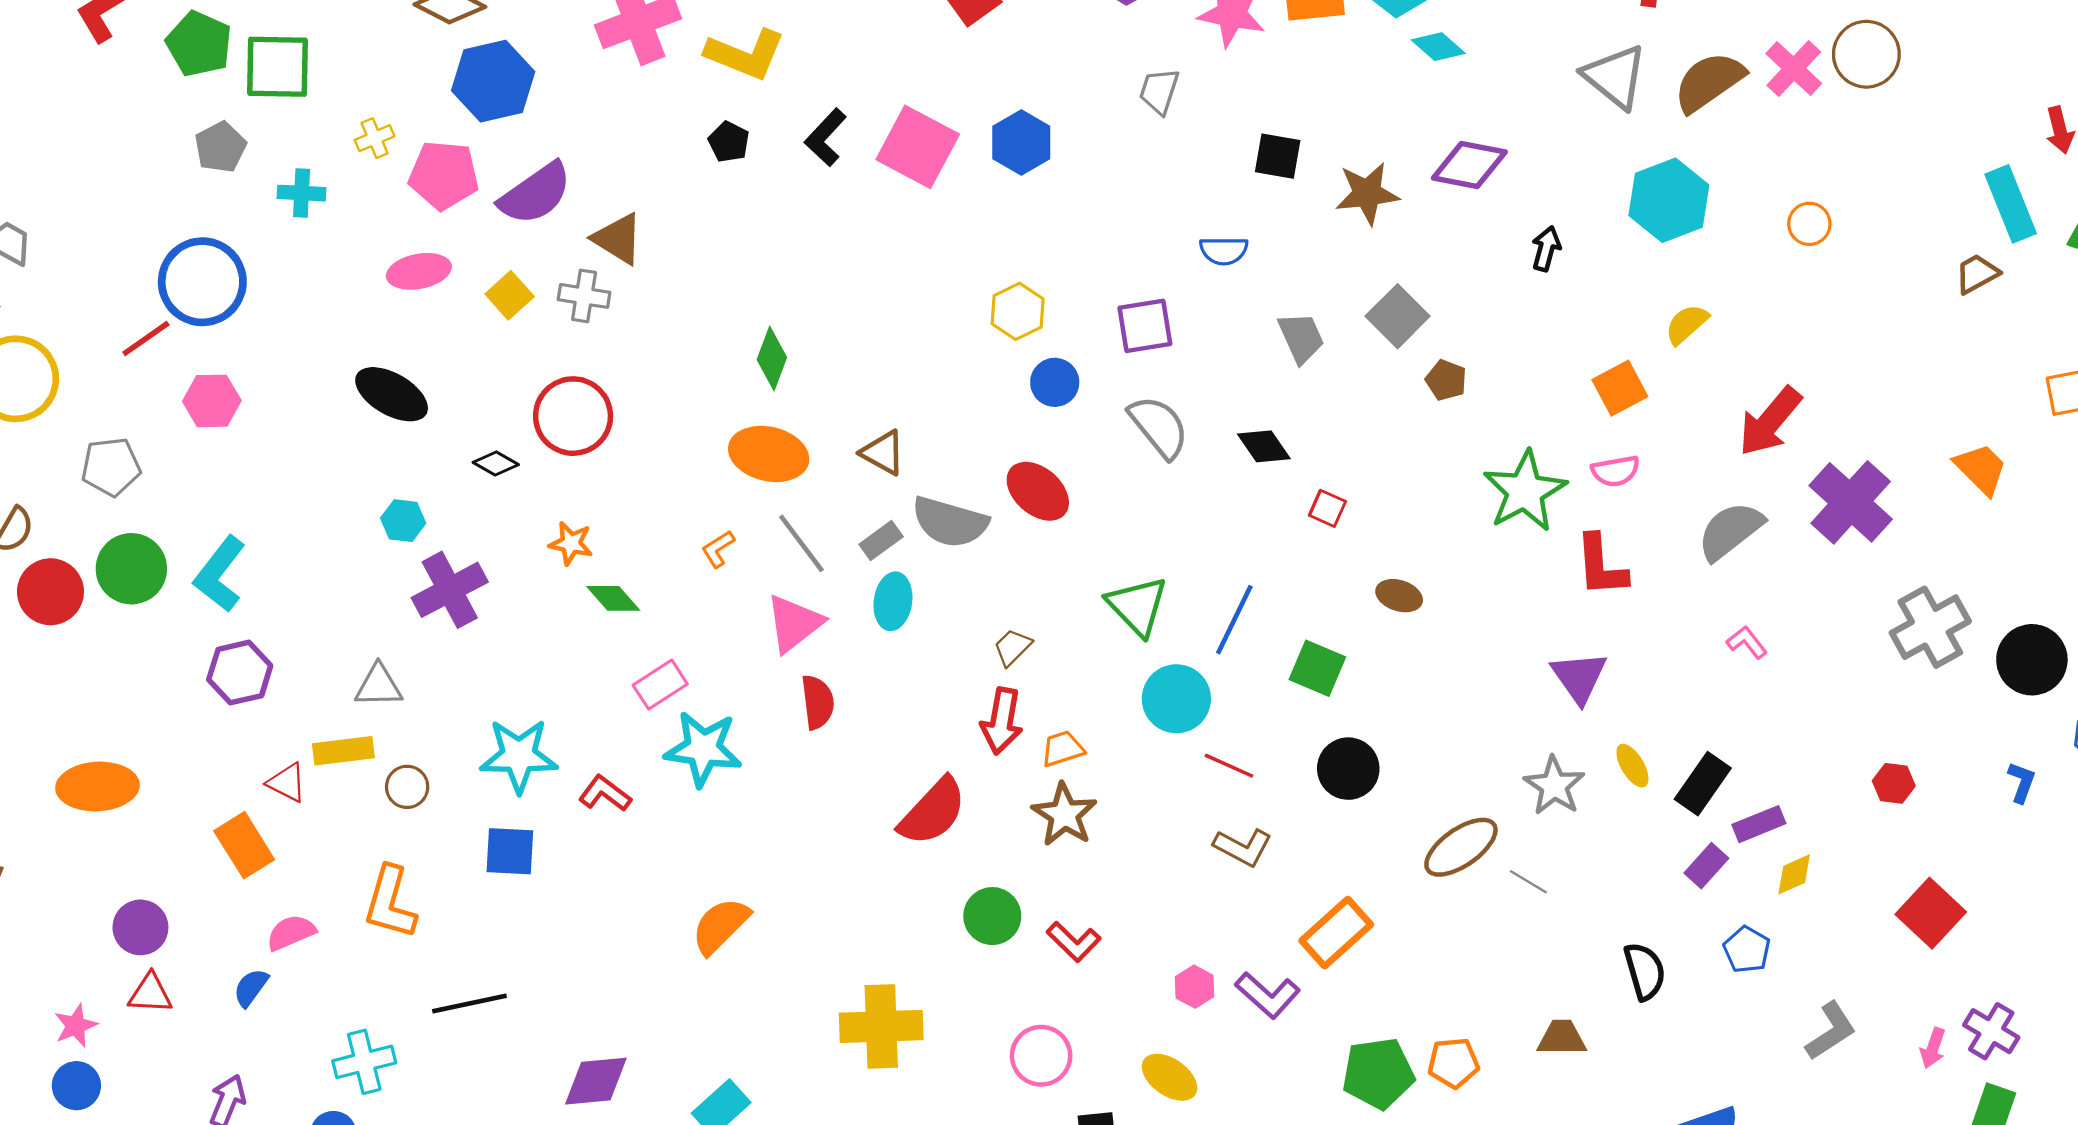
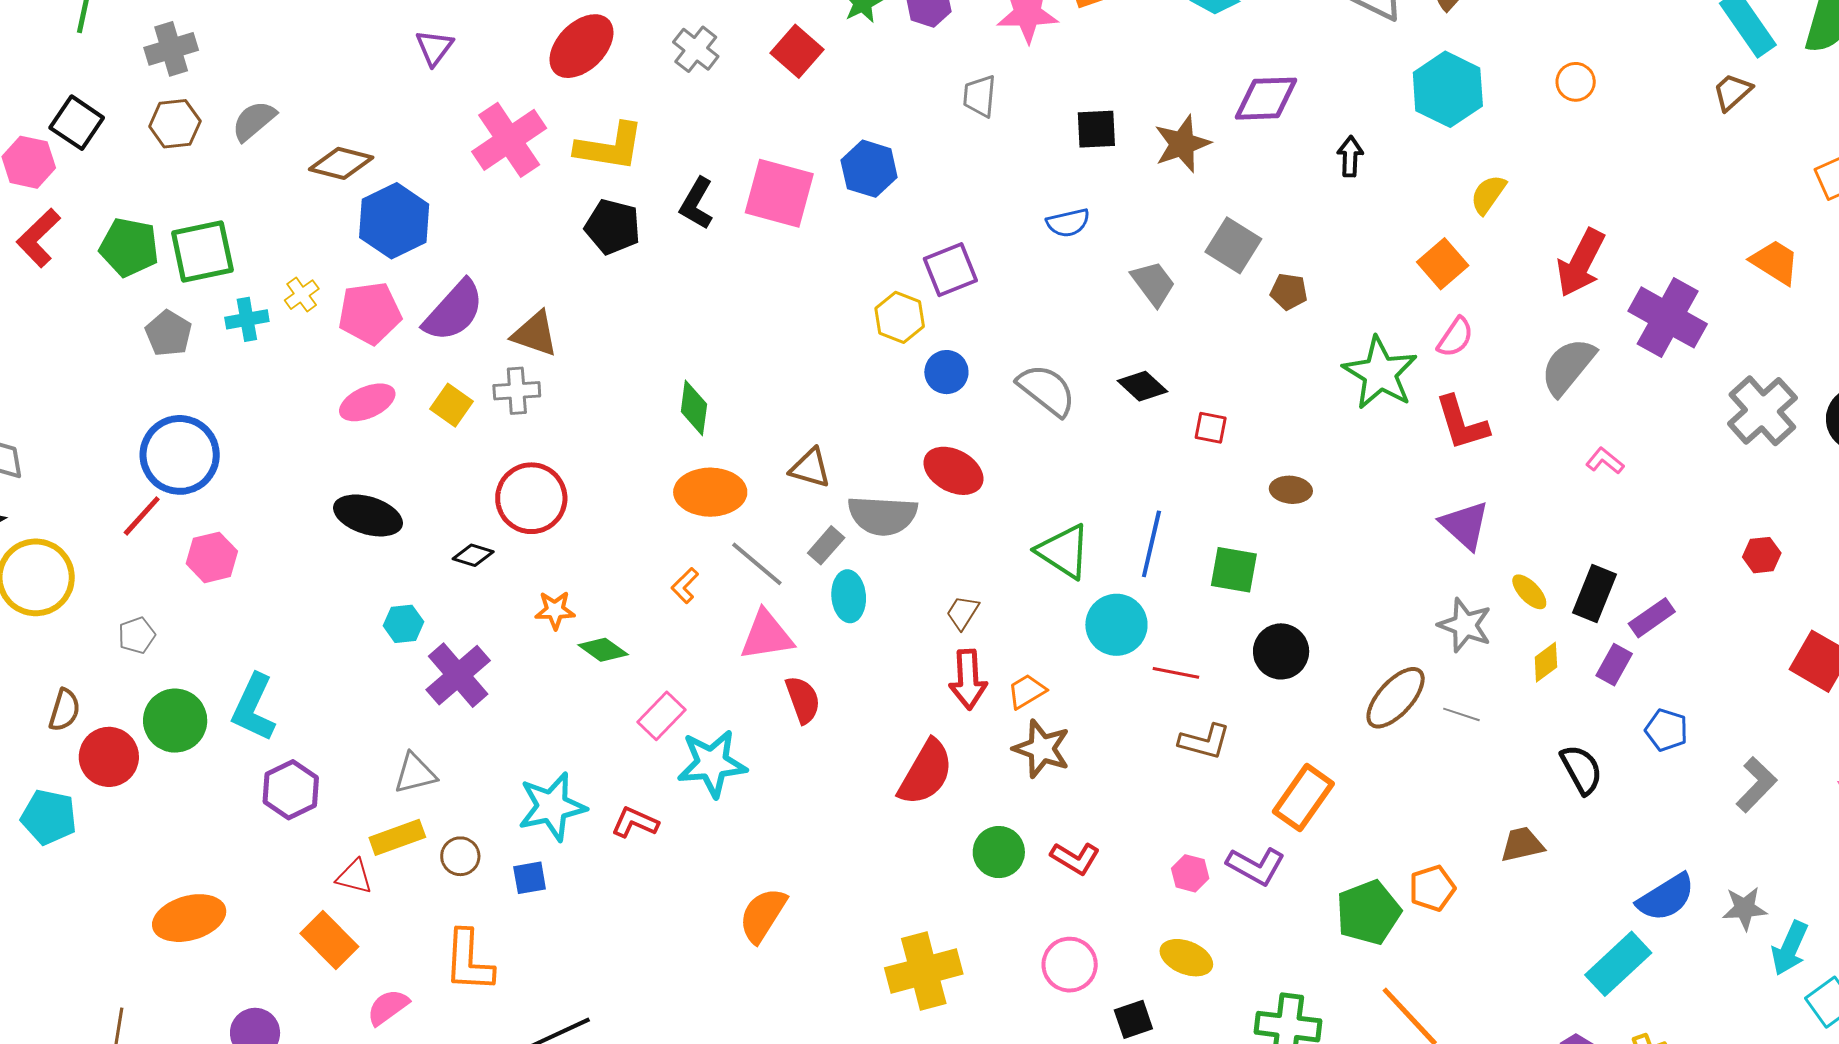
black pentagon: (729, 142) -> (613, 227), size x1.5
cyan cross: (302, 193) -> (247, 319), moved
purple square: (1145, 326) -> (950, 270), moved
gray pentagon: (111, 467) -> (137, 635), size x0.7
pink semicircle: (1615, 471) -> (1455, 337), turned -33
pink triangle: (794, 623) -> (767, 635), turned 42
blue square: (510, 851) -> (530, 878), moved, size x0.7
yellow diamond: (1794, 874) -> (1546, 662), moved

